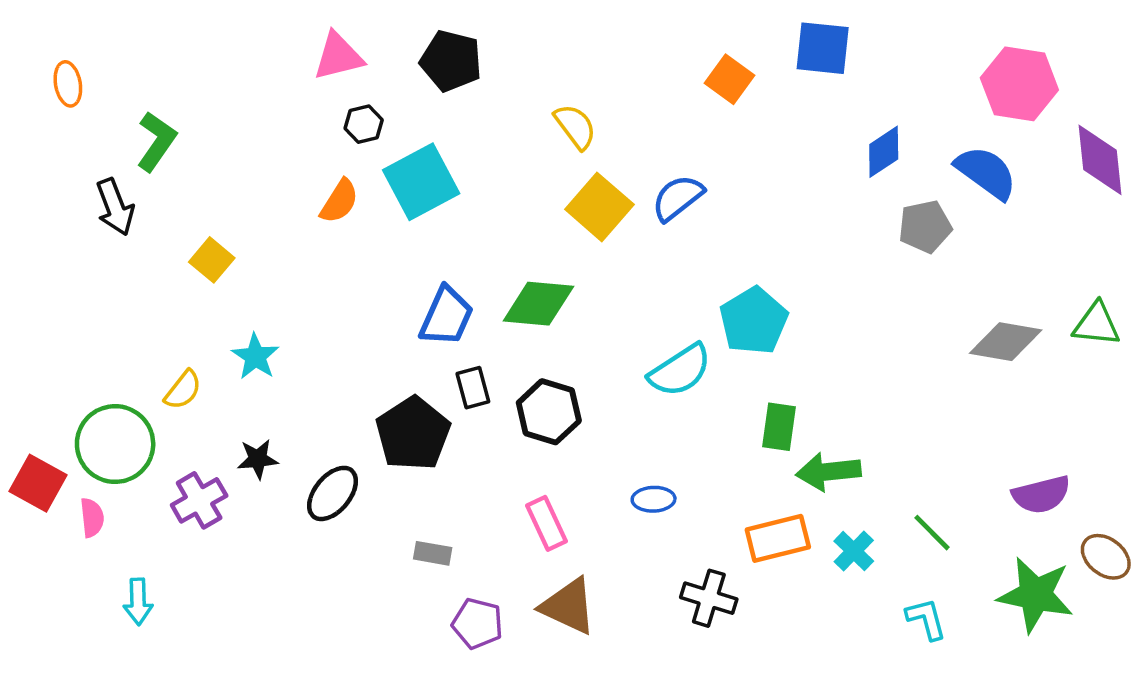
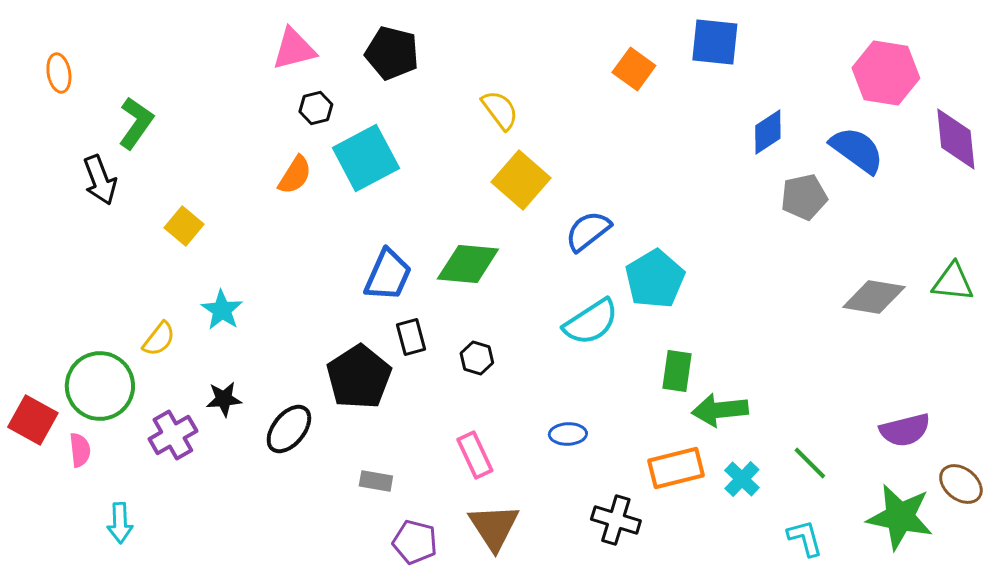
blue semicircle: (678, 198) -> (588, 231), moved
black hexagon: (549, 412) -> (477, 358), size x0.6
brown triangle: (568, 606) -> (494, 527), turned 32

